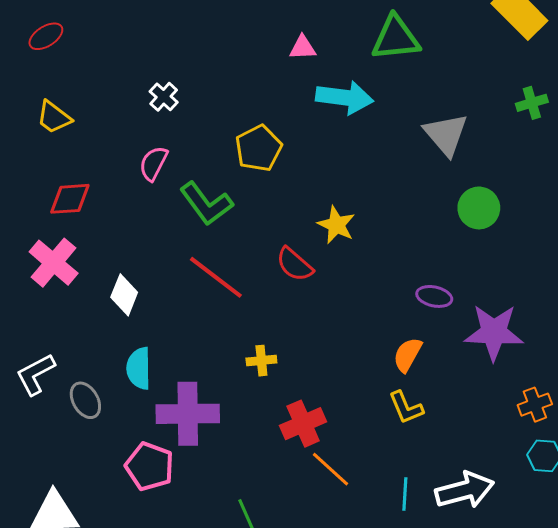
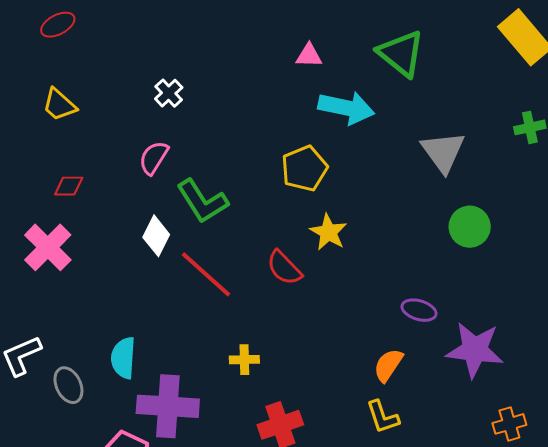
green triangle: (396, 38) -> (401, 53), turned 40
yellow pentagon: (259, 148) -> (304, 168), moved
red diamond: (70, 199) -> (69, 186), size x0.7
white diamond: (124, 295) -> (156, 236), moved

